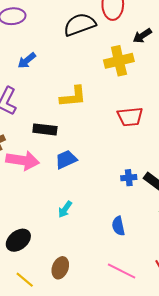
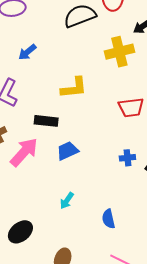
pink arrow: (23, 160) -> (24, 152), turned -56
blue cross: (129, 178) -> (127, 158), moved
blue semicircle: (118, 226) -> (108, 219), moved

